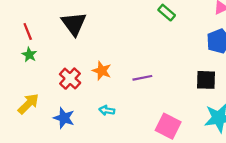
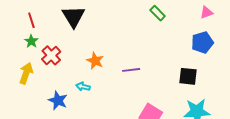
red cross: (70, 79) -> (51, 55), moved
yellow arrow: (28, 104) -> (26, 73), moved, turned -30
cyan arrow: (107, 110) -> (83, 87), moved

